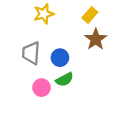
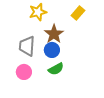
brown star: (96, 39) -> (54, 34), moved
pink circle: (41, 88) -> (24, 72), moved

